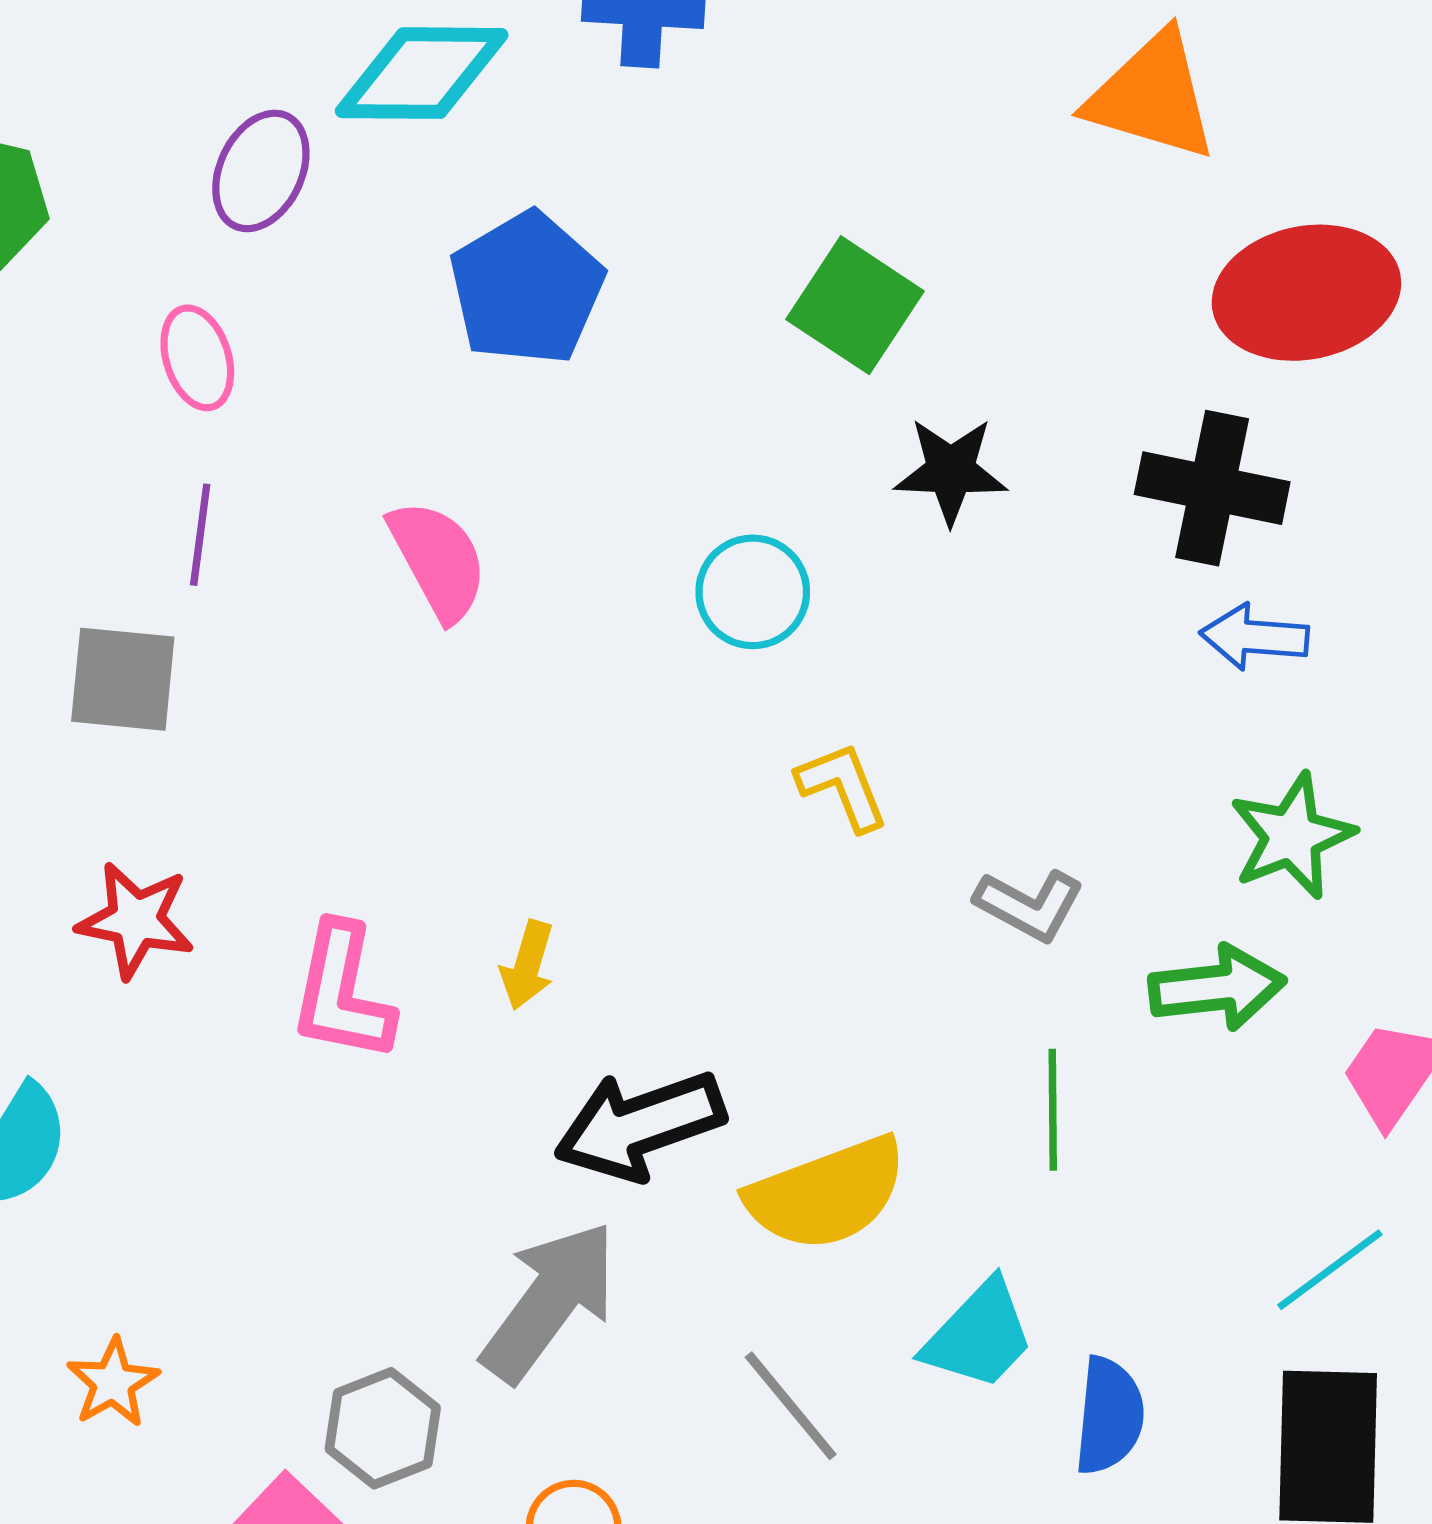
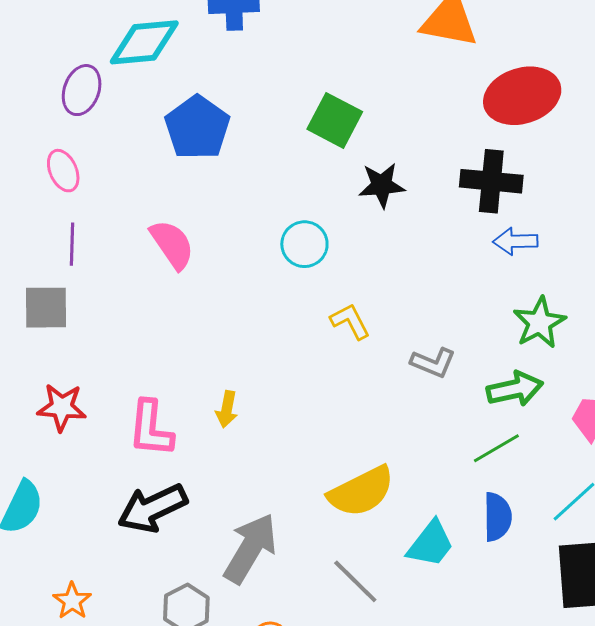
green line: (1053, 1110) -> (496, 448), moved, turned 66
black arrow: (640, 1125) -> (152, 508), moved
blue semicircle: (1109, 1416) -> (497, 517), moved

